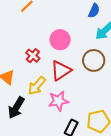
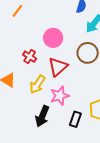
black arrow: (16, 108) -> (42, 116), moved

